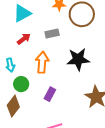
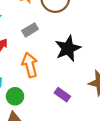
purple rectangle: (50, 94) -> (62, 95), moved, turned -64

